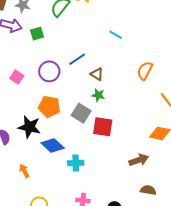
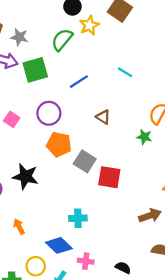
green square: (37, 34) -> (35, 70), size x1.6
blue line: (77, 59) -> (79, 82), moved
green star: (98, 95) -> (144, 137), moved
orange pentagon: (49, 107) -> (59, 144), moved
blue diamond: (53, 146) -> (59, 245), moved

